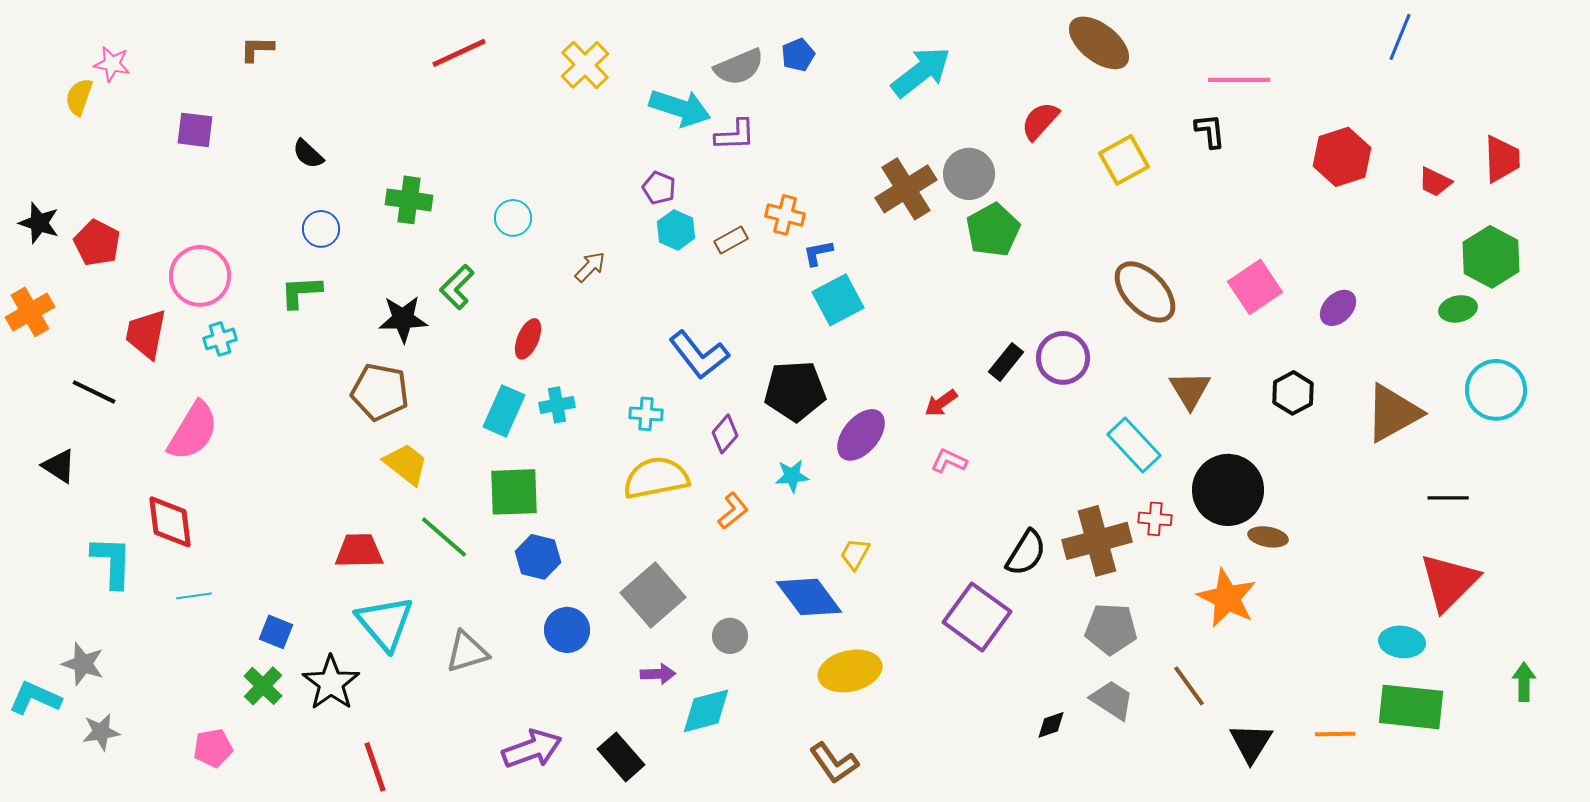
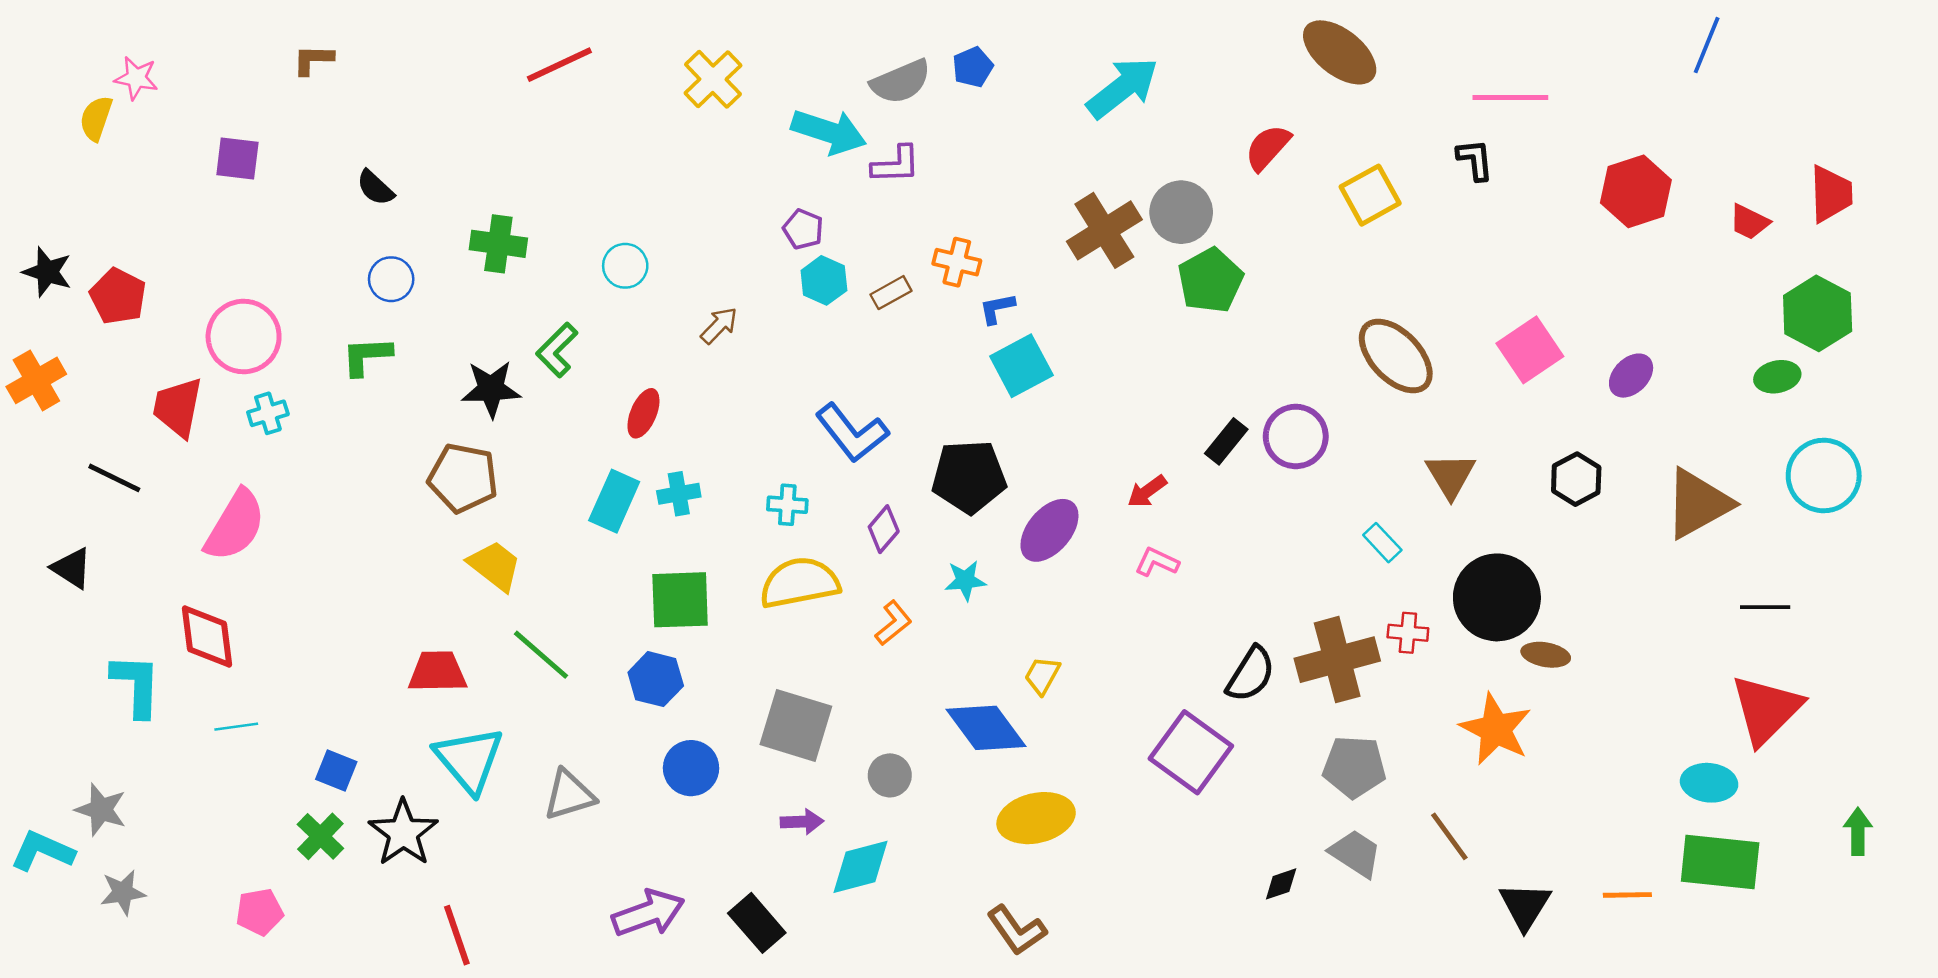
cyan rectangle: (1134, 445) -> (1382, 543), size x0.6
green square: (514, 492) -> (680, 600), moved
gray square: (653, 595) -> (796, 725), turned -32

